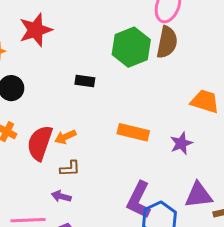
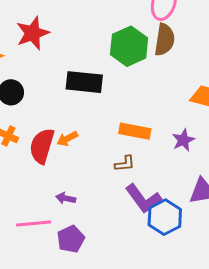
black rectangle: (85, 81) -> (84, 82), size x1.8
brown L-shape: (70, 169) -> (125, 164), moved
purple L-shape: (139, 200) -> (143, 199), turned -60

